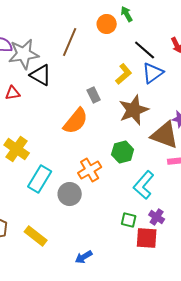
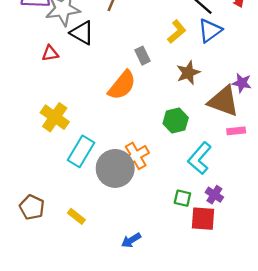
brown star: (134, 110) -> (188, 73), size x0.7
orange cross: (90, 170) -> (136, 156), moved
gray circle: (70, 194) -> (115, 168), size x1.4
yellow rectangle: (36, 236) -> (76, 216), size x0.7

